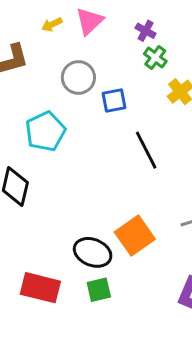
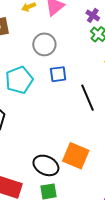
blue square: (114, 101) -> (58, 74), moved
orange square: (135, 236) -> (76, 156), turned -36

